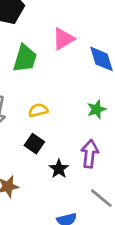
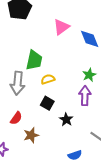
green trapezoid: (25, 58) -> (34, 60), moved
purple arrow: (90, 154) -> (85, 96), moved

